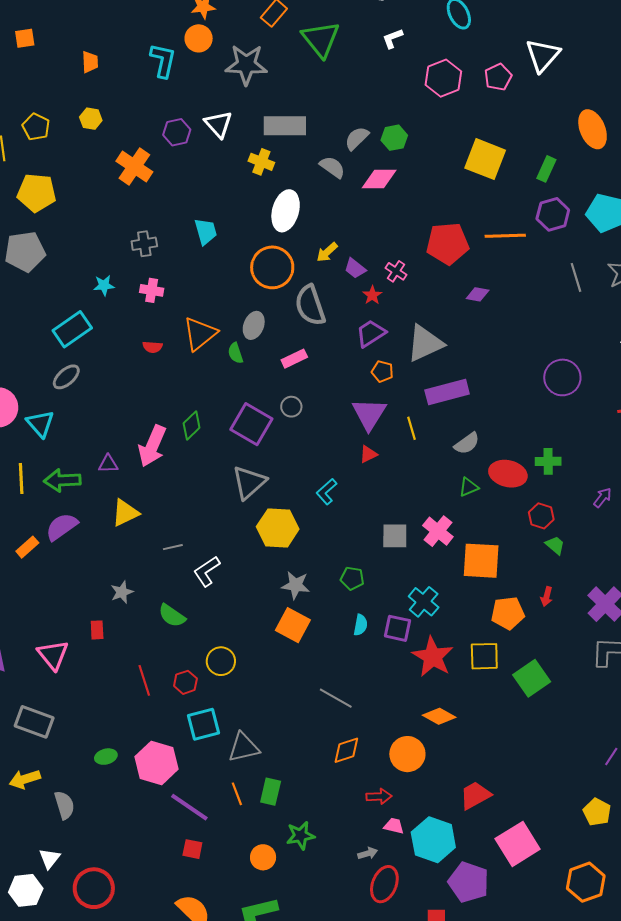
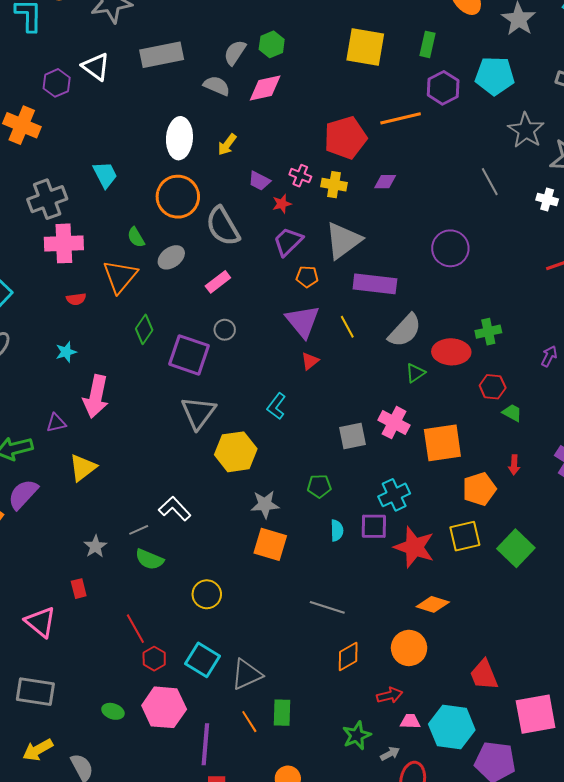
yellow cross: (261, 162) -> (334, 185), moved
gray cross: (144, 244) -> (47, 199), size x1.5
yellow arrow: (327, 252) -> (227, 145), moved
gray line: (576, 277) -> (490, 182), moved
cyan star: (104, 285) -> (66, 352), moved
pink cross: (152, 290) -> (64, 243), size x1.6
red star: (372, 295) -> (282, 204), turned 30
gray ellipse: (254, 325) -> (171, 257), turned 44
green semicircle: (236, 353) -> (136, 237), moved
purple circle: (562, 377) -> (450, 248), moved
purple rectangle: (447, 392) -> (375, 284), turned 33
green diamond: (192, 425) -> (144, 329), moved
gray semicircle: (467, 443) -> (405, 330), size x1.4
gray line: (173, 547) -> (139, 530), moved
white L-shape: (207, 571) -> (175, 509), turned 92
cyan cross: (424, 602) -> (394, 495), turned 36
red hexagon: (185, 682) -> (154, 659), moved
cyan square: (204, 724) -> (203, 660), turned -32
green ellipse: (106, 757) -> (113, 711), turned 45
red trapezoid: (475, 795) -> (484, 675), turned -72
purple line: (189, 807) -> (205, 744), turned 72
green star: (301, 835) -> (357, 735), moved
pink square: (518, 844) -> (536, 714), turned 33

